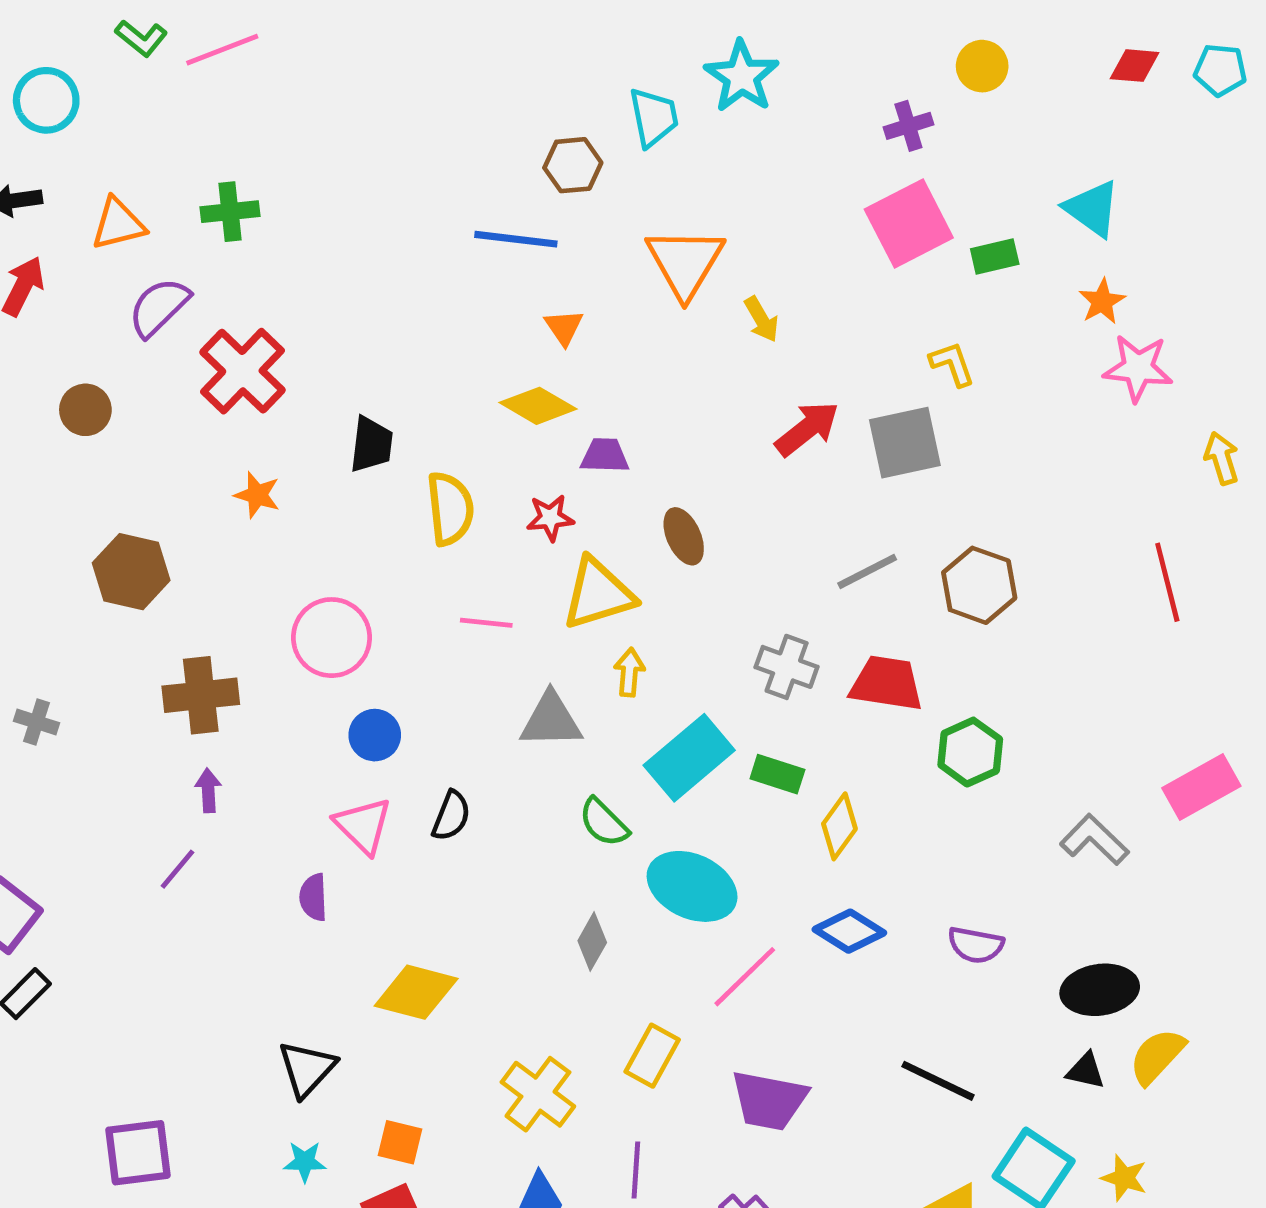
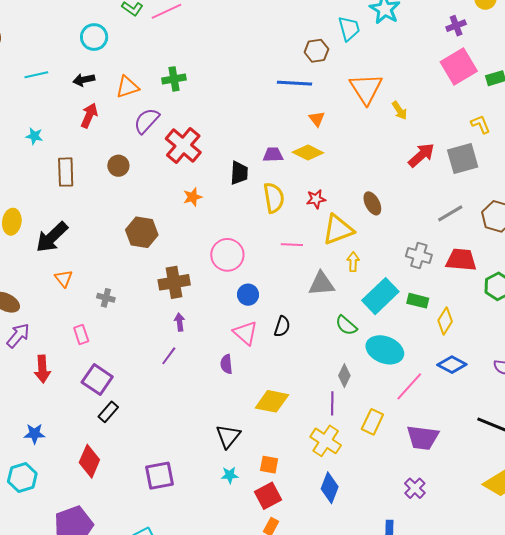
purple trapezoid: (605, 456) -> (273, 155), moved
orange star: (257, 495) -> (193, 197), turned -30
purple line: (636, 1170) -> (332, 403), moved

